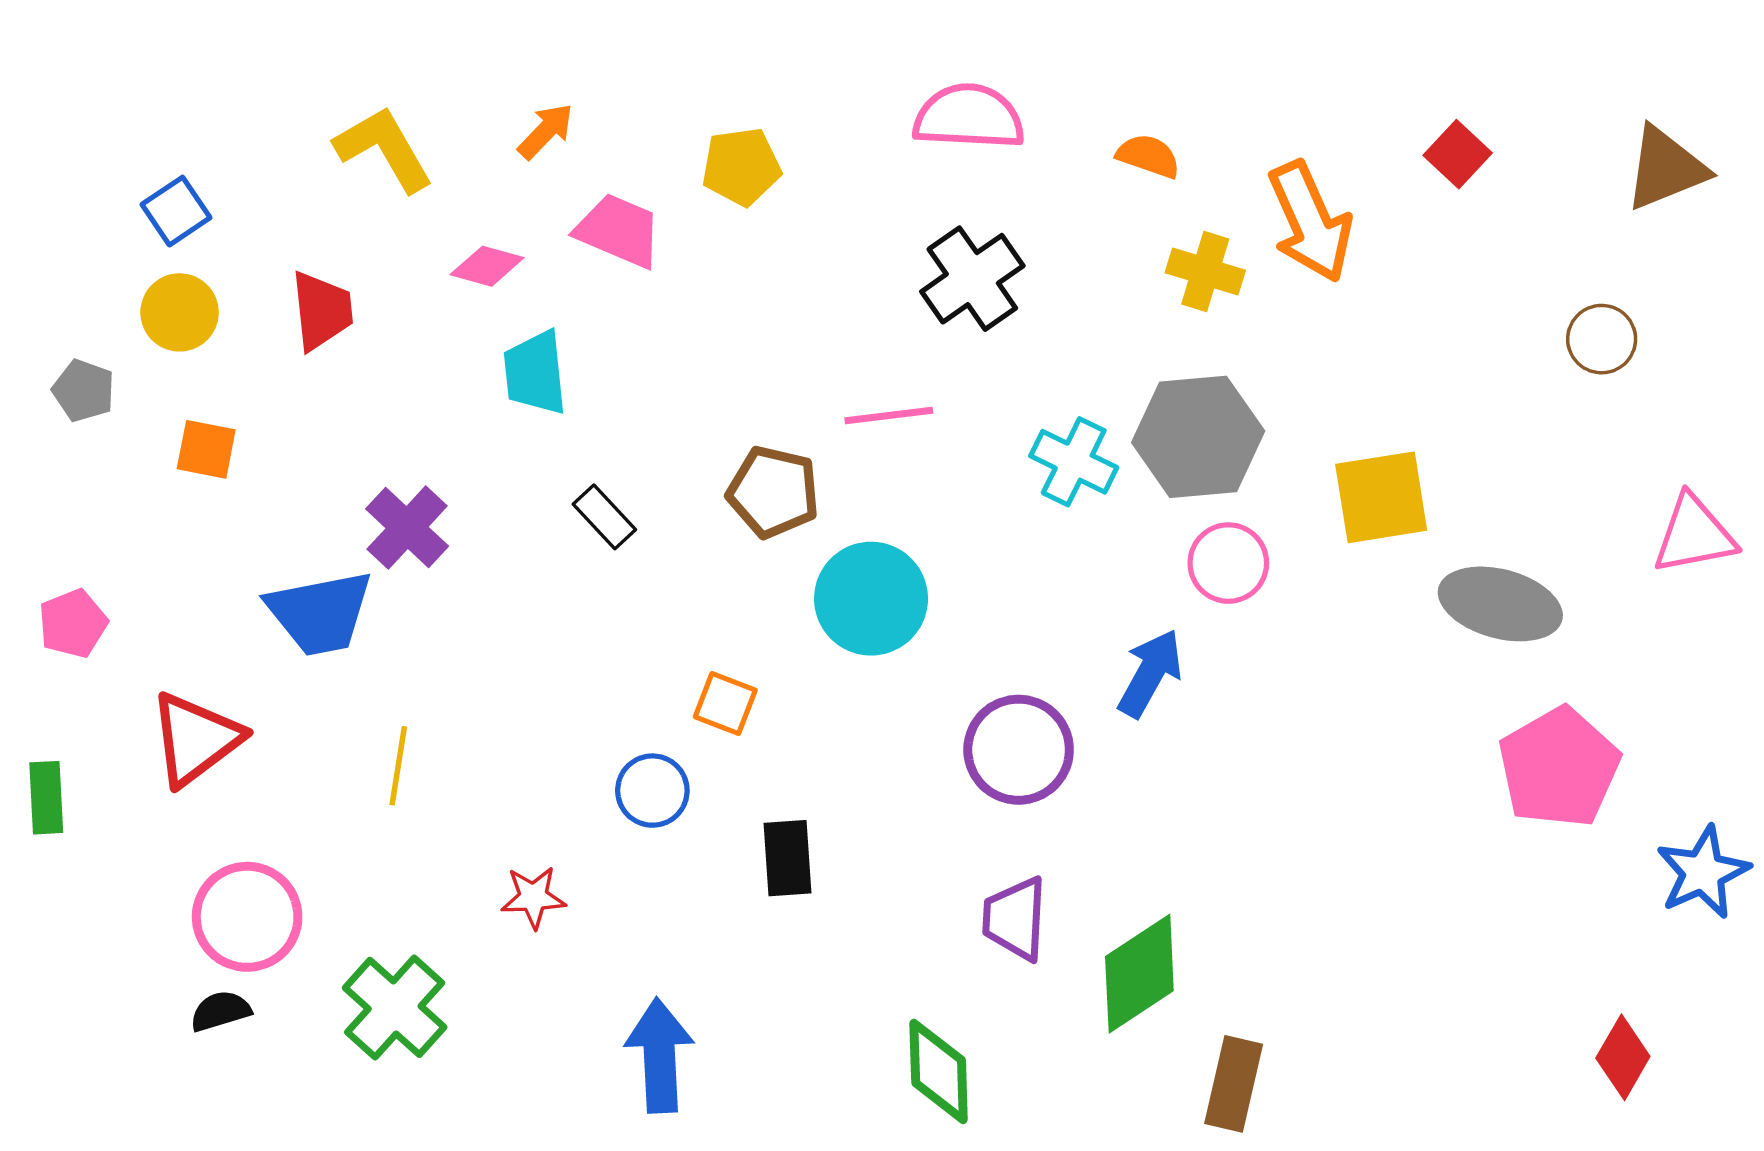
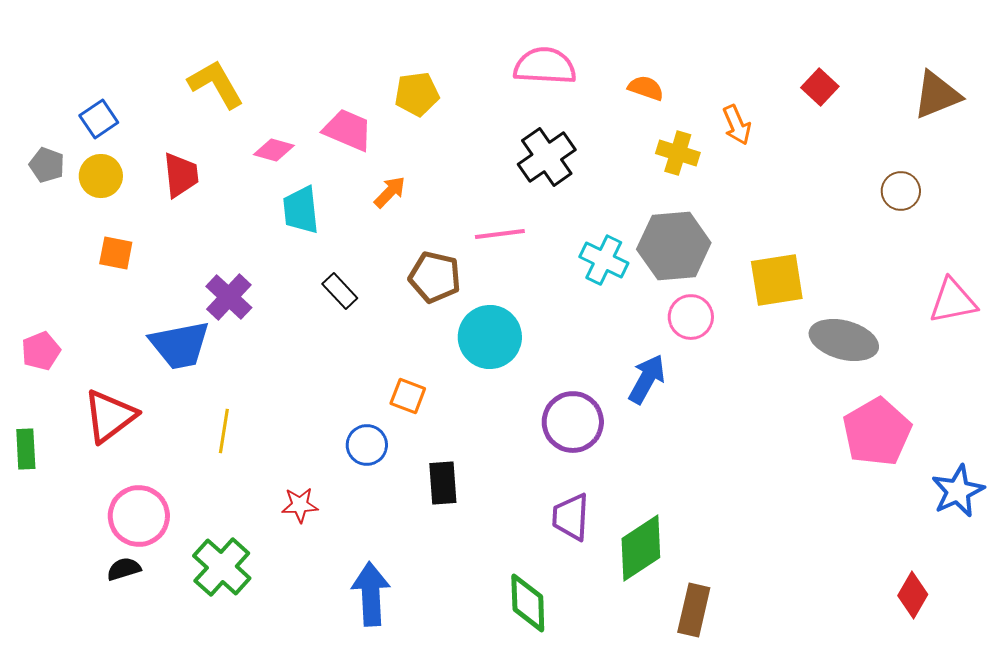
orange arrow: (546, 131) -> (390, 192), moved
orange arrow: (1310, 222) -> (737, 125), size x0.6
gray pentagon: (84, 391) -> (47, 165), moved

